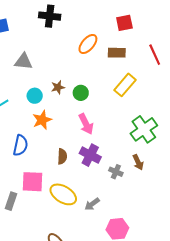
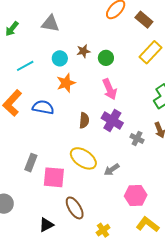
brown rectangle: (117, 53) -> (144, 20), turned 36
blue semicircle: (20, 145) -> (43, 107), turned -95
pink square: (33, 182) -> (54, 177), moved

